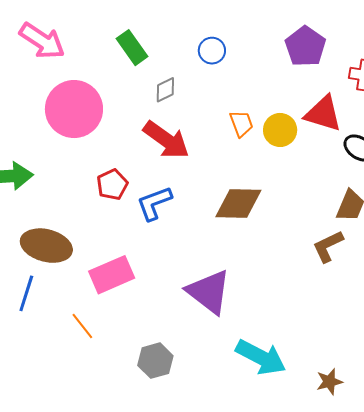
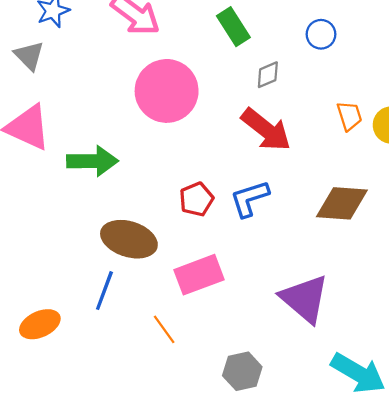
red pentagon: (112, 185) -> (196, 199), moved

